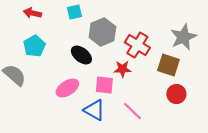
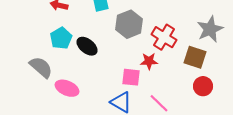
black ellipse: (81, 55) -> (87, 46), moved
pink ellipse: (67, 88) -> (67, 88), moved, turned 55

